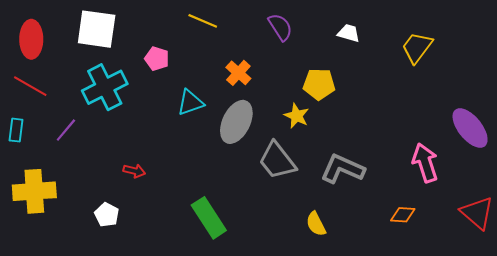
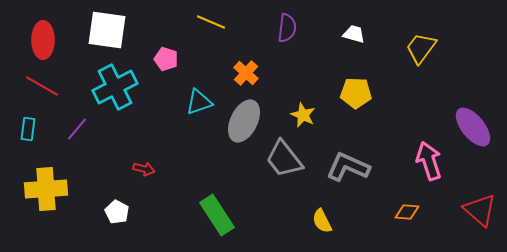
purple semicircle: (280, 27) -> (287, 28), turned 40
yellow pentagon: (319, 84) -> (356, 93), moved

